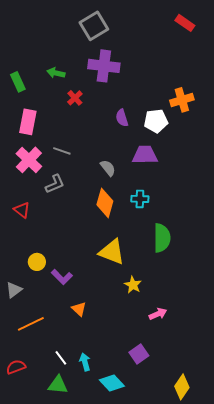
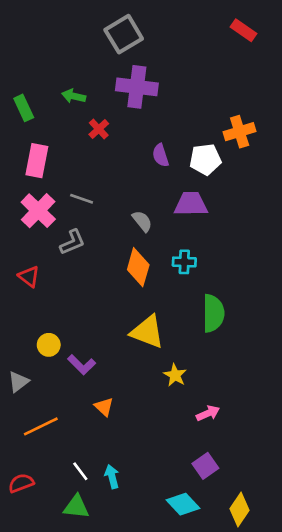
purple square: (139, 354) -> (205, 466), moved
cyan diamond: (112, 383) -> (183, 504), moved

